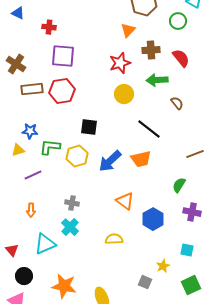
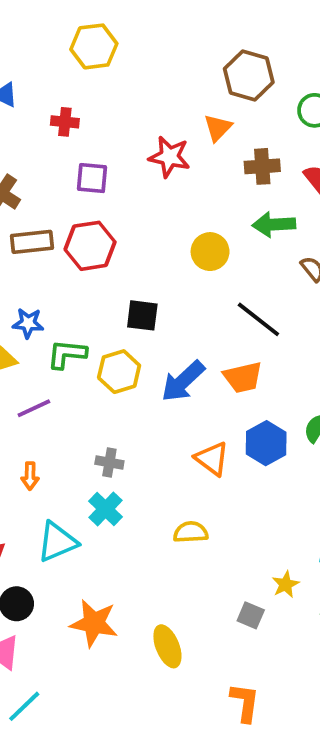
purple square: (63, 56) -> (92, 178), size x0.7
red star: (120, 63) -> (169, 157), moved, turned 30
blue hexagon: (153, 219) -> (266, 443), moved

